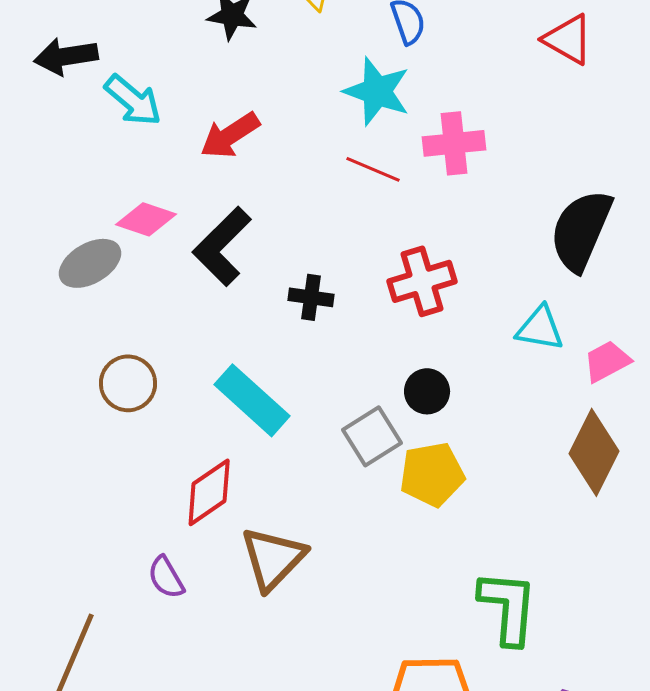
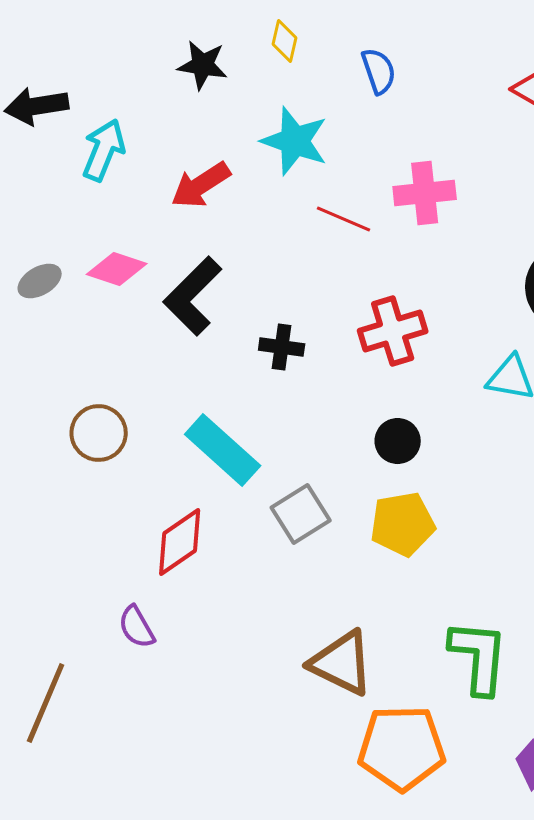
cyan star: (377, 91) -> (295, 141), moved
cyan arrow: (133, 100) -> (104, 150), turned -108
gray ellipse: (90, 263) -> (40, 281), moved, size x0.7
gray square: (372, 436) -> (301, 514), moved
brown triangle: (273, 558) -> (342, 663), moved, turned -48

